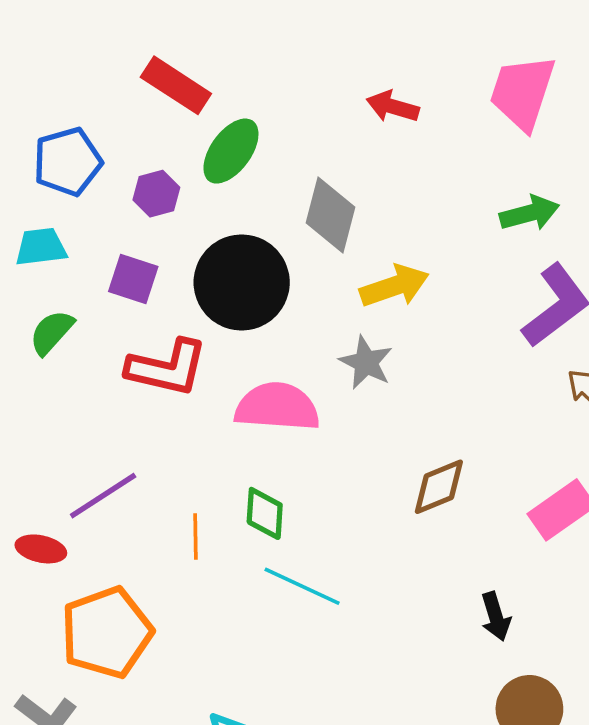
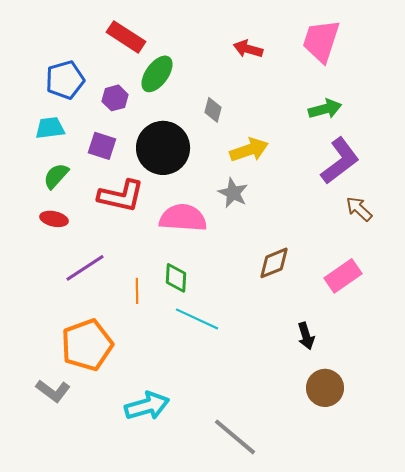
gray diamond: (330, 215) -> (213, 110), size x0.6
red ellipse: (41, 549) -> (54, 219), moved

